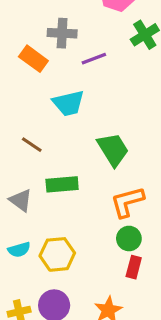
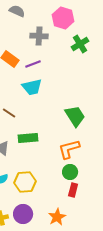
gray cross: (62, 33) -> (39, 36), moved
purple line: (94, 59) -> (33, 64), moved
green trapezoid: (113, 149) -> (75, 116), moved

